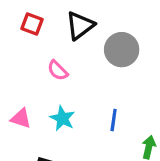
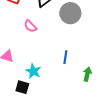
cyan star: (62, 118) -> (33, 71), moved

